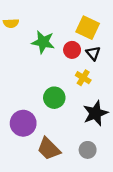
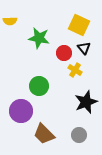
red circle: (72, 50) -> (64, 53), moved
green circle: (54, 98) -> (39, 86), moved

